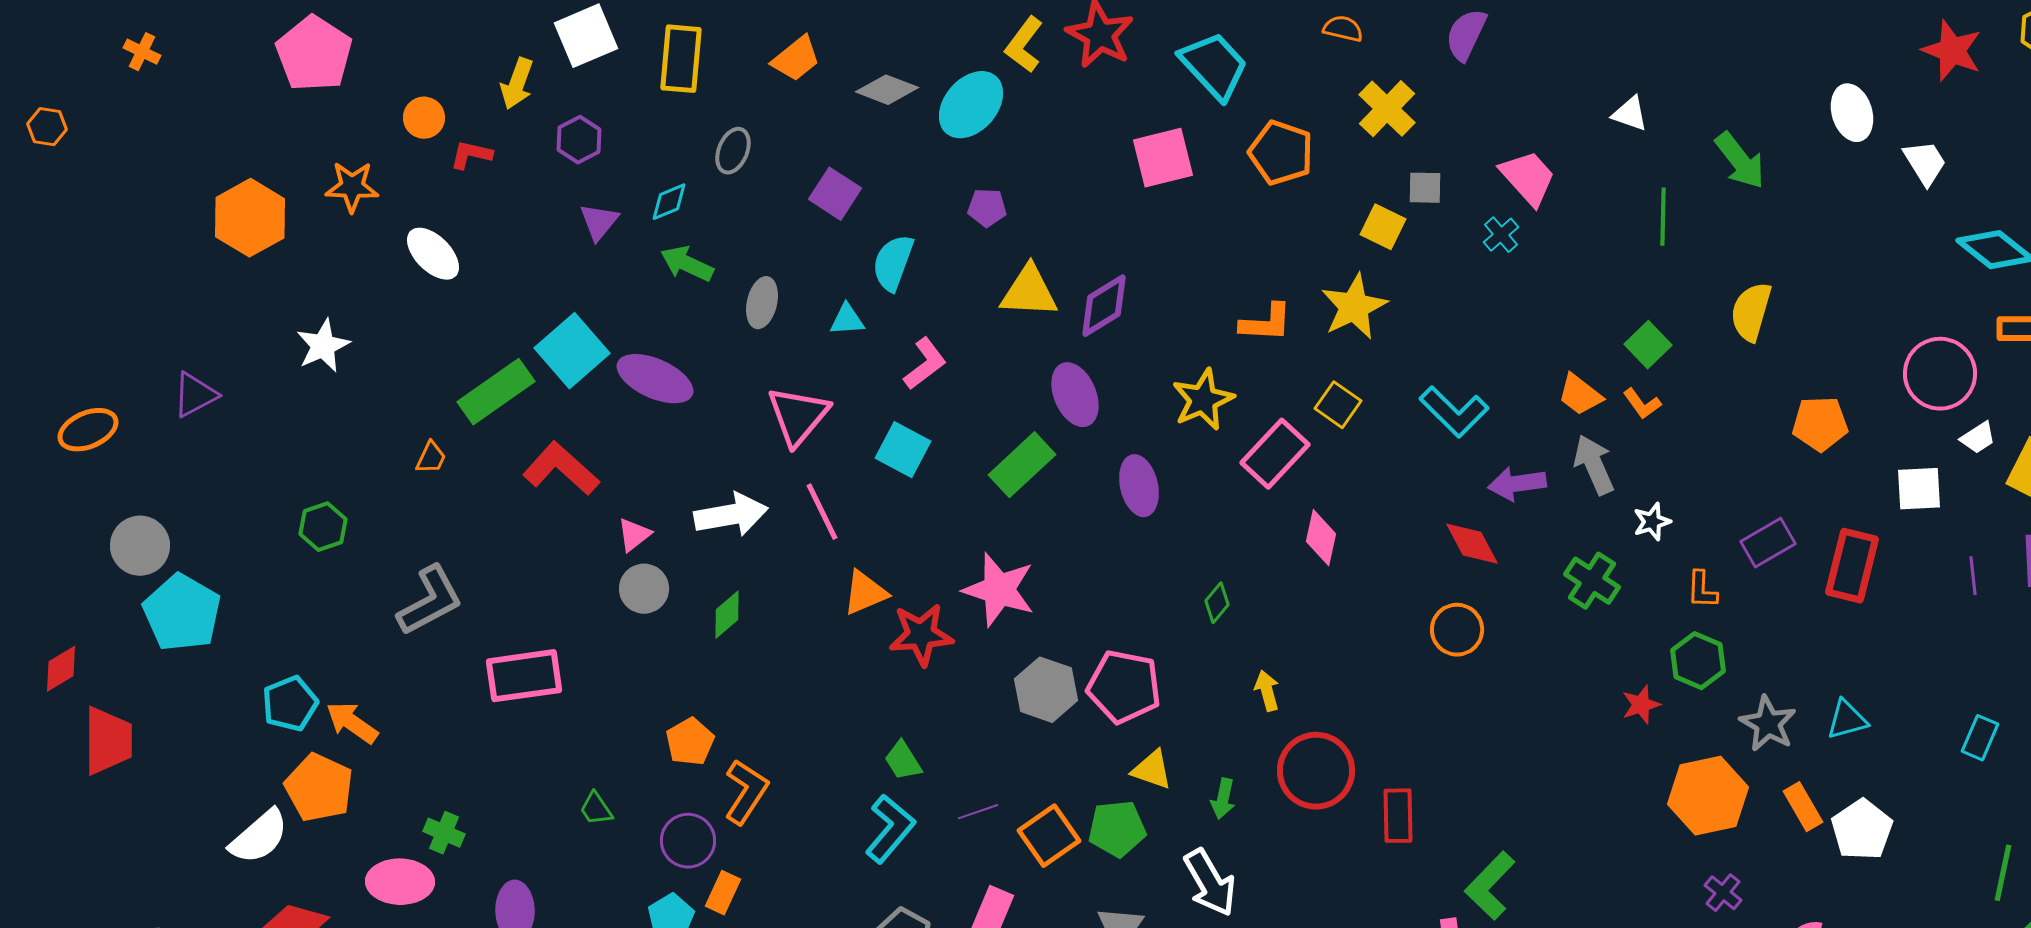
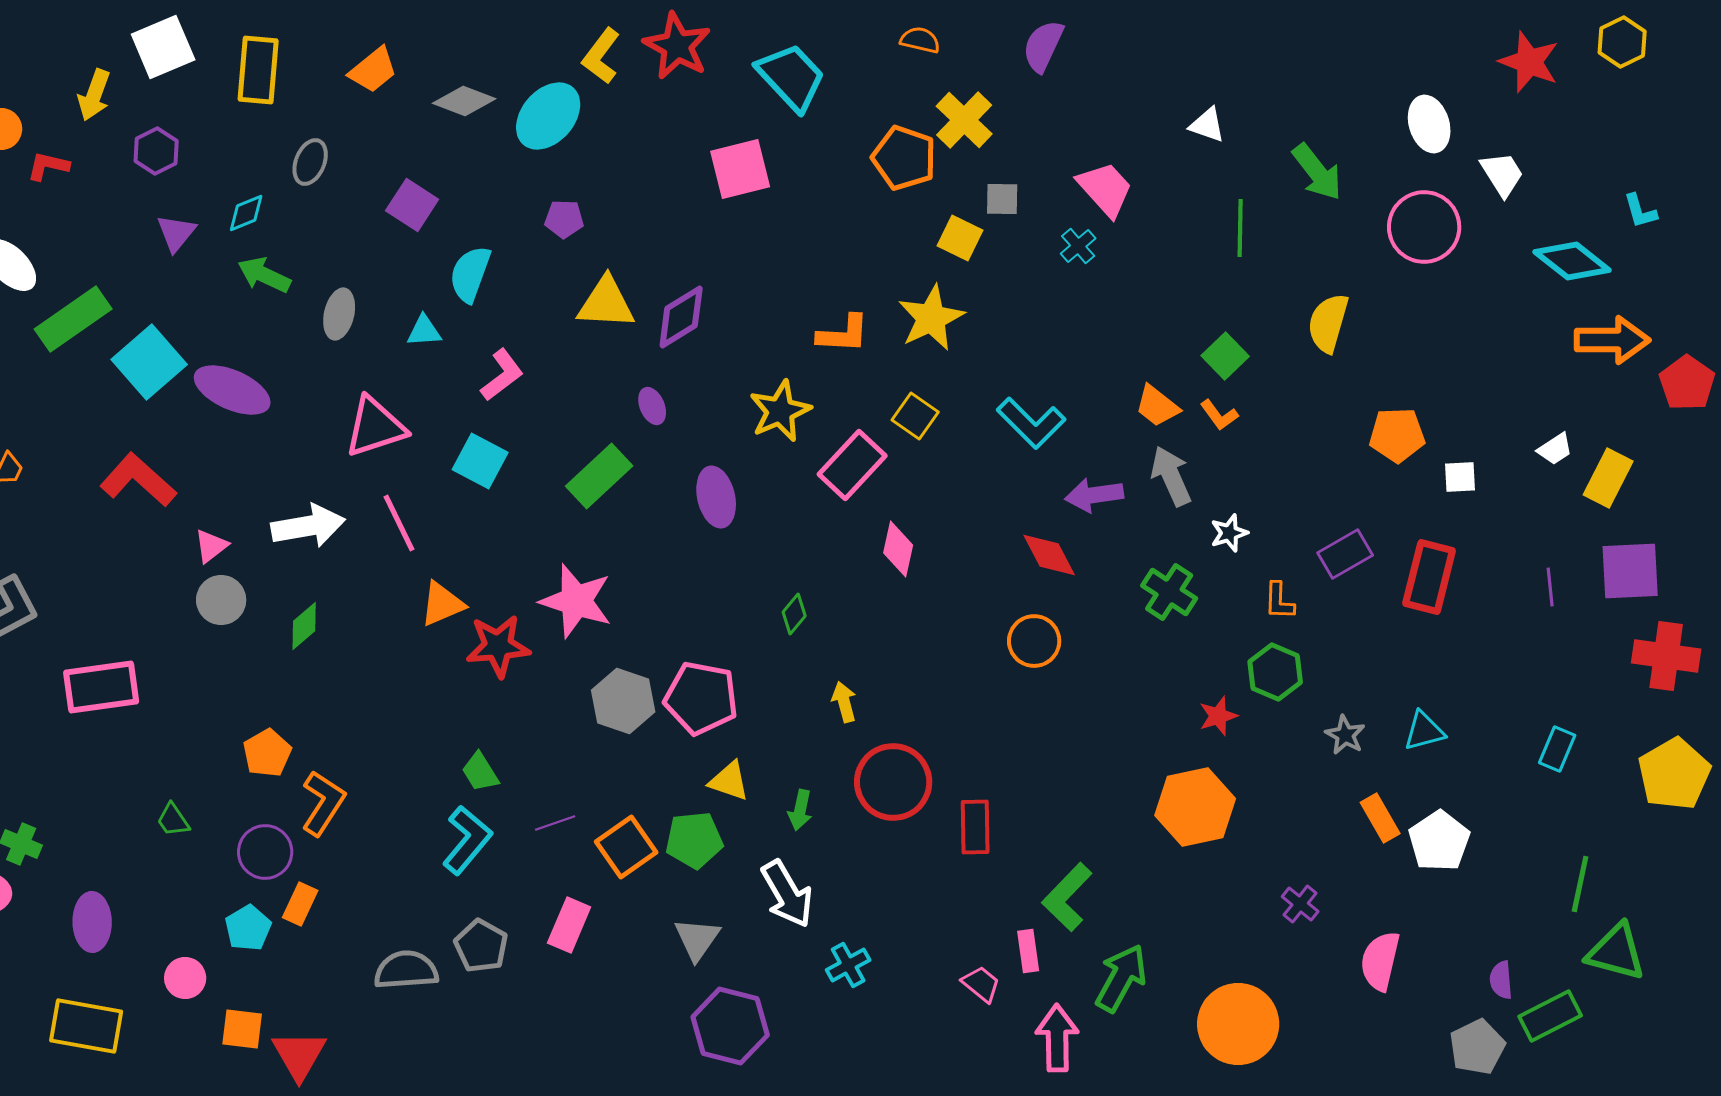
orange pentagon: (1281, 153) -> (904, 158), moved
pink circle: (1940, 374) -> (1424, 227), moved
green rectangle: (496, 392) -> (73, 319), moved
purple ellipse: (1075, 395) -> (652, 406), size x0.6
pink triangle: (798, 416) -> (375, 427), turned 32
white square: (1919, 489) -> (1460, 477), moved, size x0.7
gray star: (1768, 724) -> (1345, 735), size x0.7
orange hexagon: (1708, 796) -> (1195, 807), moved

